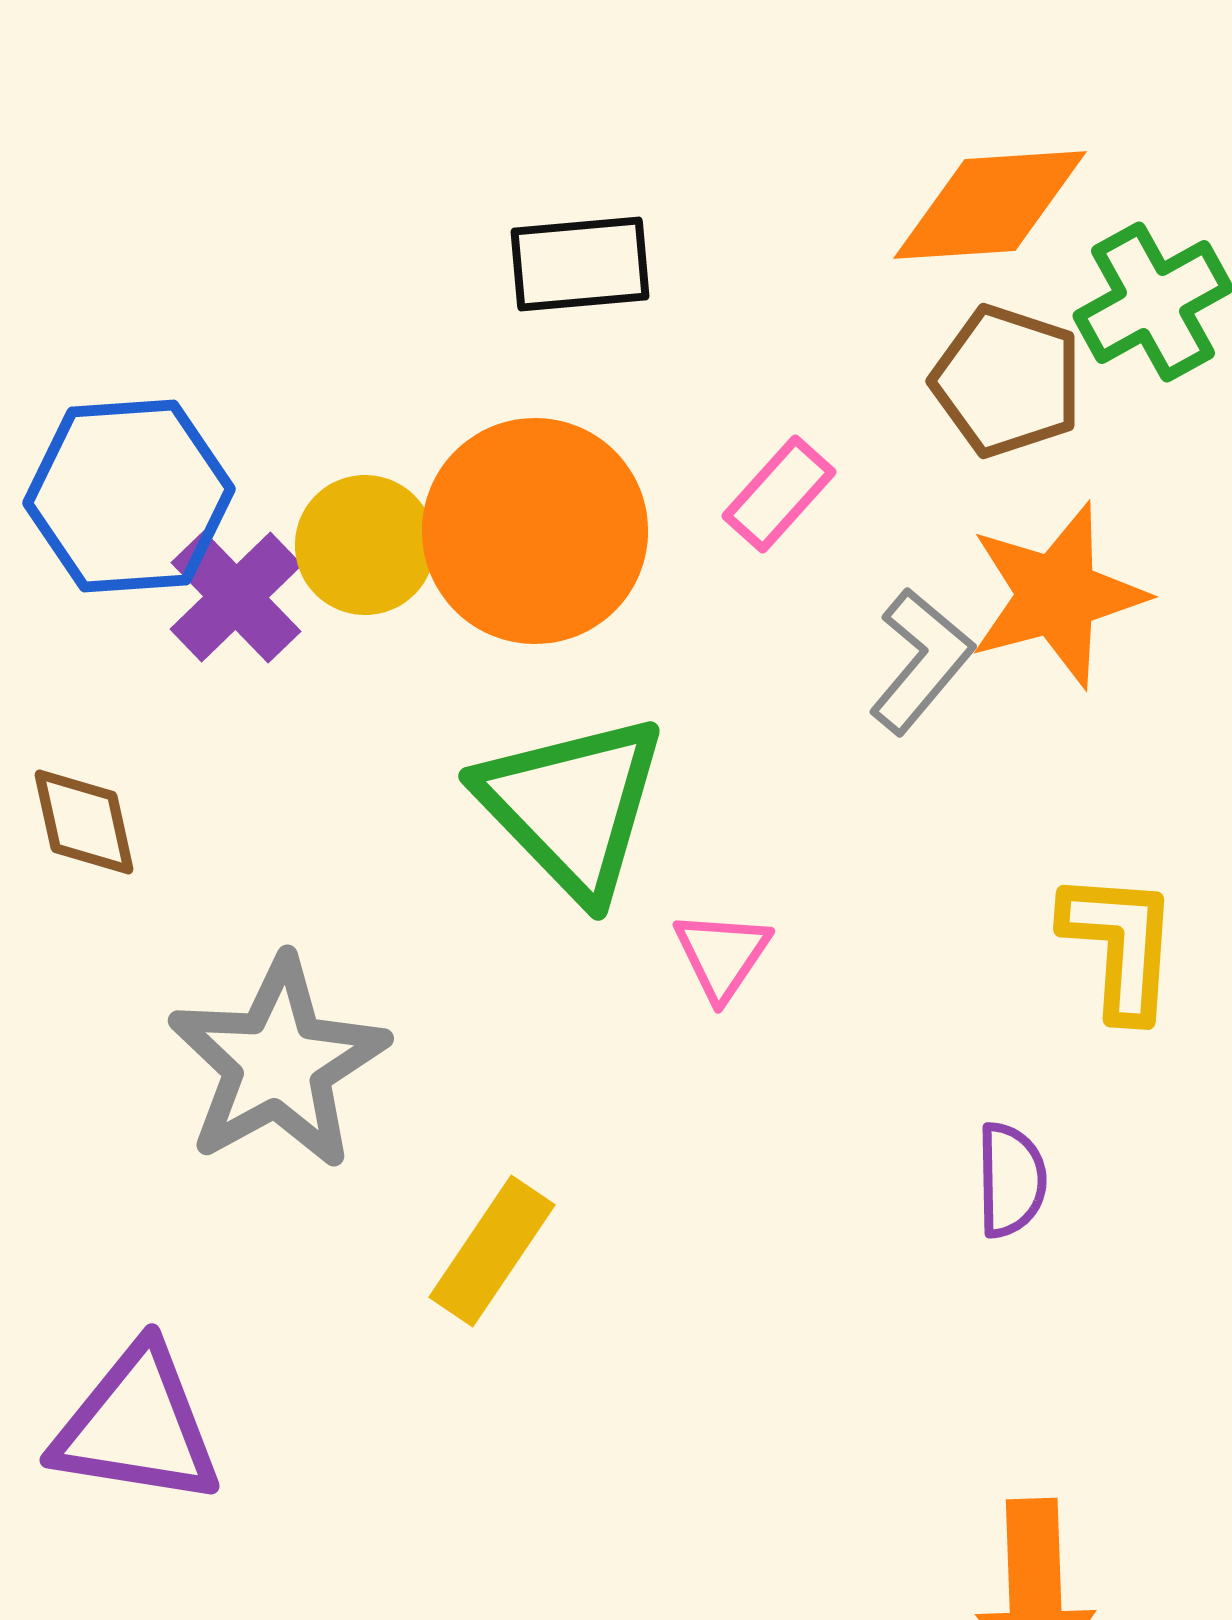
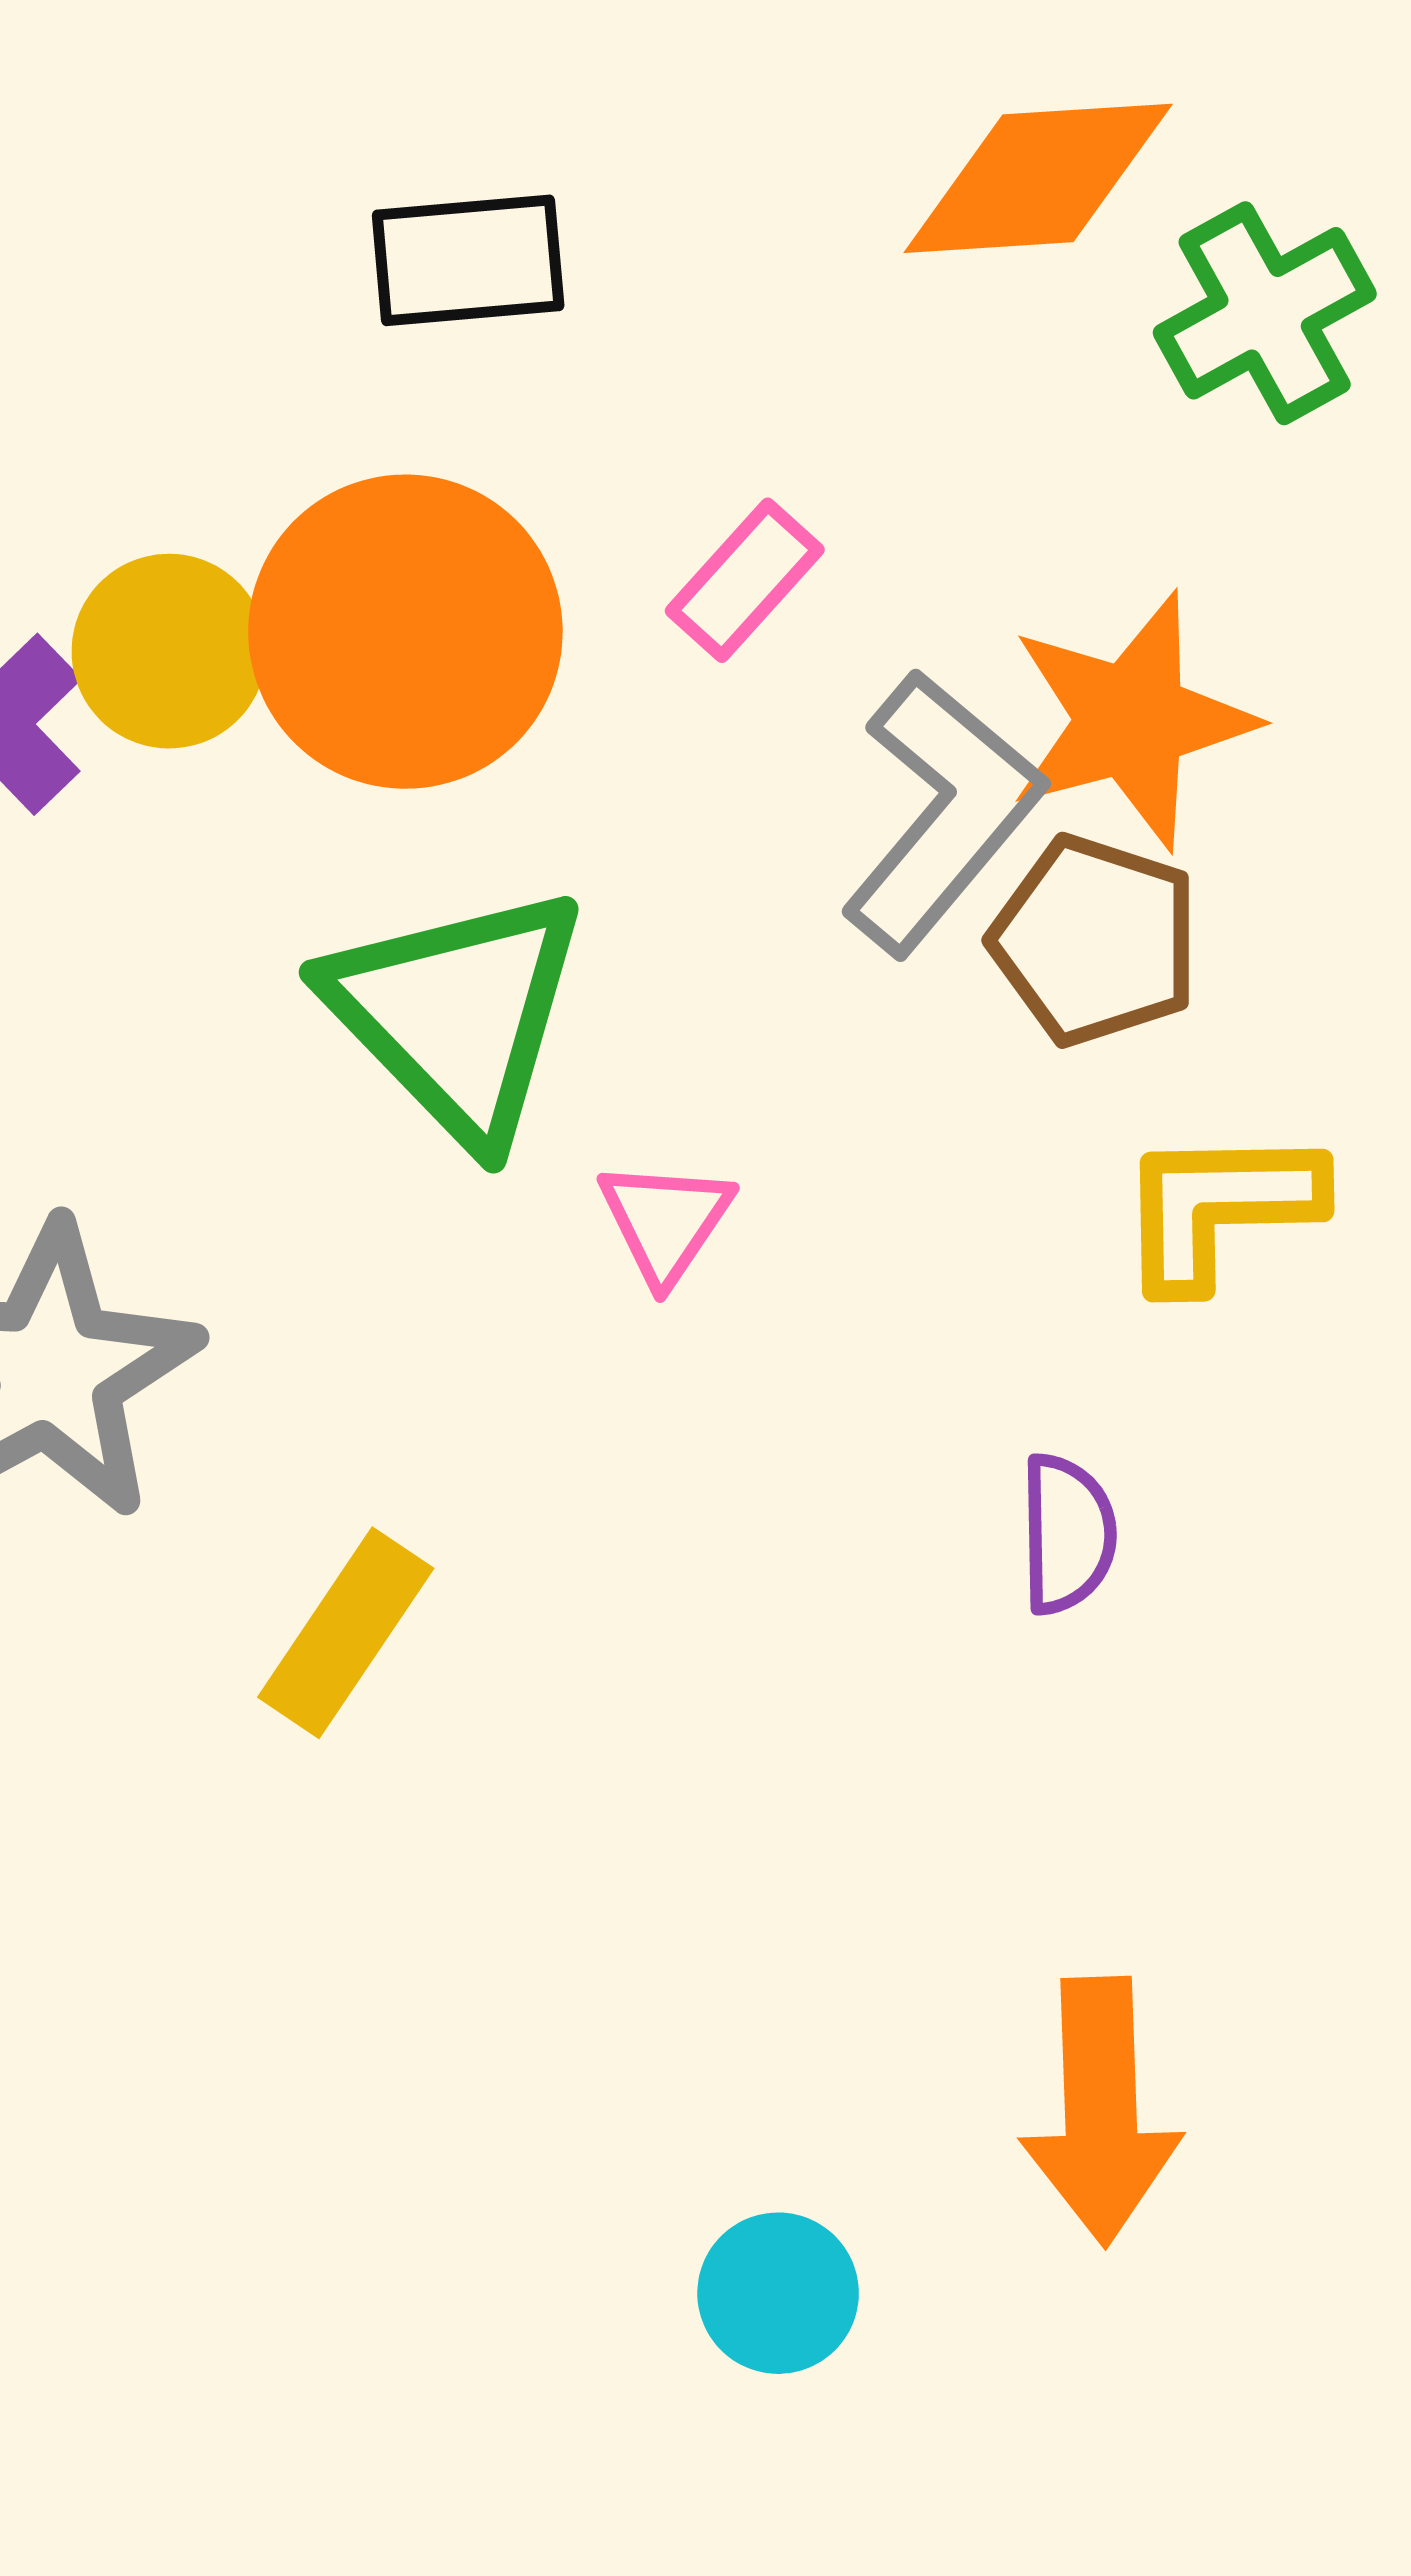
brown pentagon: (1007, 381) -> (1095, 940), moved
gray L-shape: (921, 661) -> (942, 812), size x1.4
yellow L-shape: (1120, 945) -> (1219, 1207), turned -95

